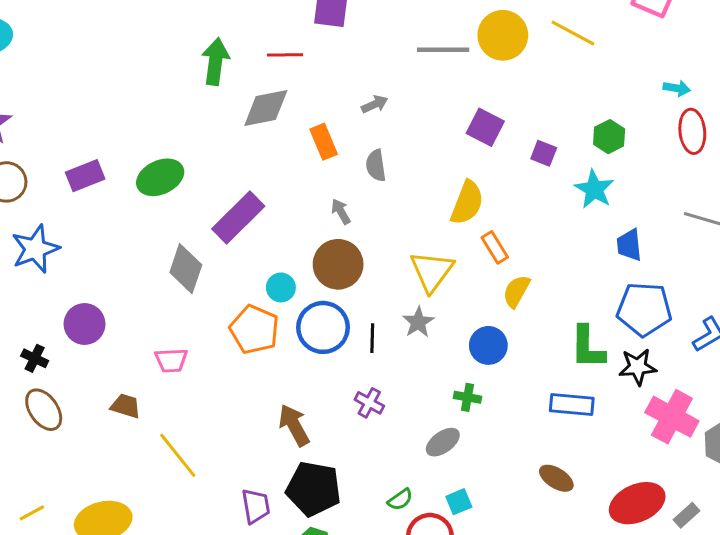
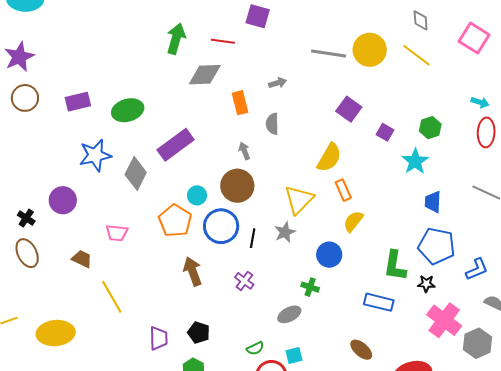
blue star: (35, 249) -> (95, 155), moved
black star: (638, 367) -> (426, 284), size x0.7
brown arrow: (294, 425) -> (193, 271), moved
black pentagon: (314, 489) -> (199, 333), size x0.6

